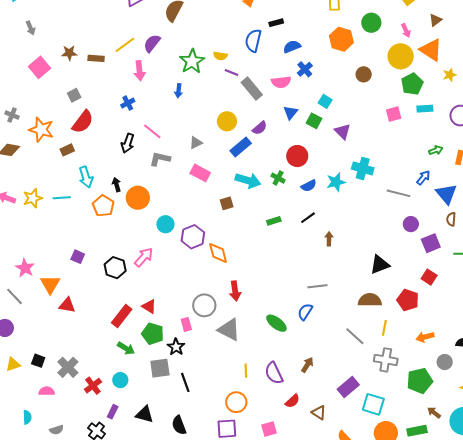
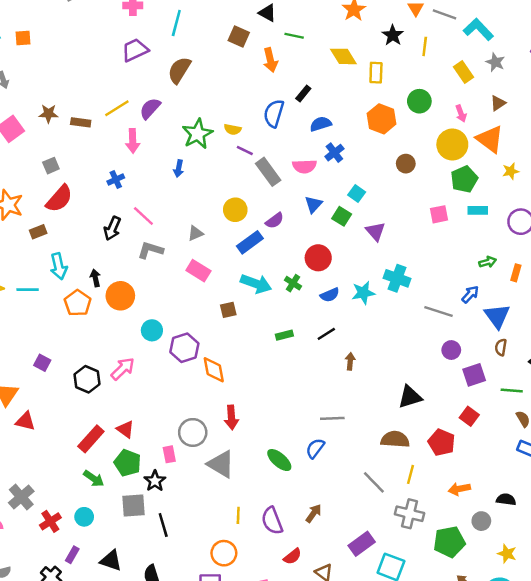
black rectangle: (276, 23) -> (303, 94), turned -40

